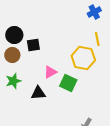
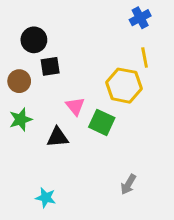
black circle: (14, 35) -> (34, 40), moved
pink triangle: (50, 72) -> (75, 106), turned -40

